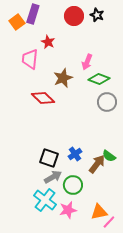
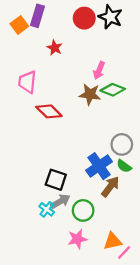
black star: (97, 15) -> (110, 17), size x1.5
pink trapezoid: (30, 59) -> (27, 82), moved
brown star: (63, 78) -> (90, 94), moved, turned 30
gray circle: (107, 102) -> (122, 144), moved
blue cross: (75, 154) -> (99, 166), moved, size x1.6
green semicircle: (109, 156) -> (124, 166), moved
cyan cross: (45, 200) -> (47, 209), moved, size x0.6

